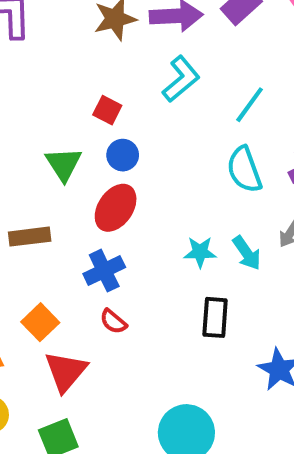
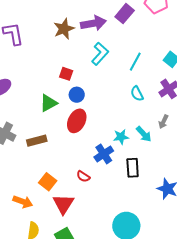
green triangle: (64, 164) -> (48, 103), turned 42
cyan semicircle: (244, 170) -> (137, 94), size x0.7
blue cross: (104, 271) -> (104, 154), moved

